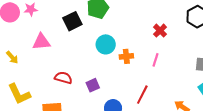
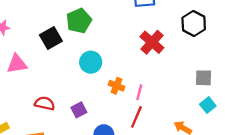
red cross: (160, 31) -> (152, 42), size x1.5
orange cross: (126, 56) -> (117, 86), moved, turned 32
pink line: (156, 60) -> (139, 92), moved

